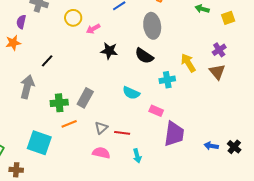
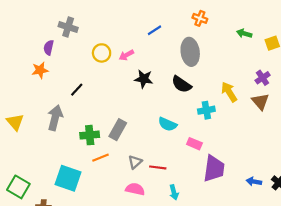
yellow circle: (73, 18) -> (102, 53), moved

